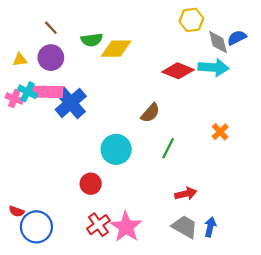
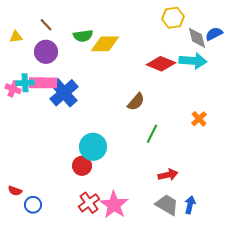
yellow triangle: (20, 60) -> (16, 37), moved
cyan cross: (28, 92) -> (25, 83), turned -30
cyan circle: (116, 149) -> (93, 147), moved
blue circle: (36, 227) -> (33, 205), size x0.6

